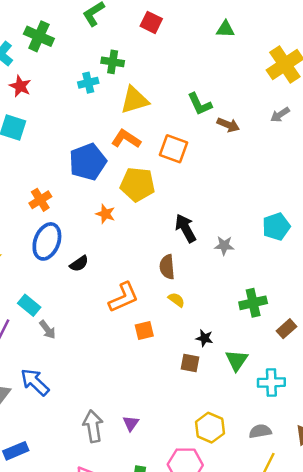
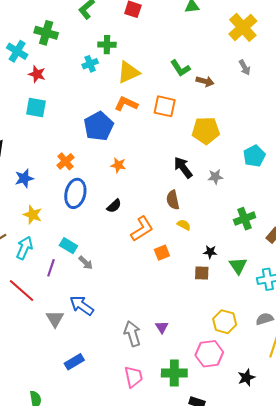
gray arrow: (280, 115) -> (245, 68), turned -77
yellow pentagon: (137, 184) -> (206, 131), moved
black semicircle: (79, 264) -> (114, 206), moved

